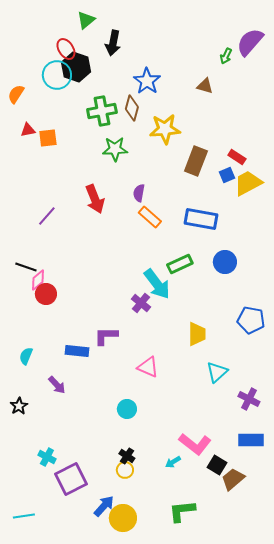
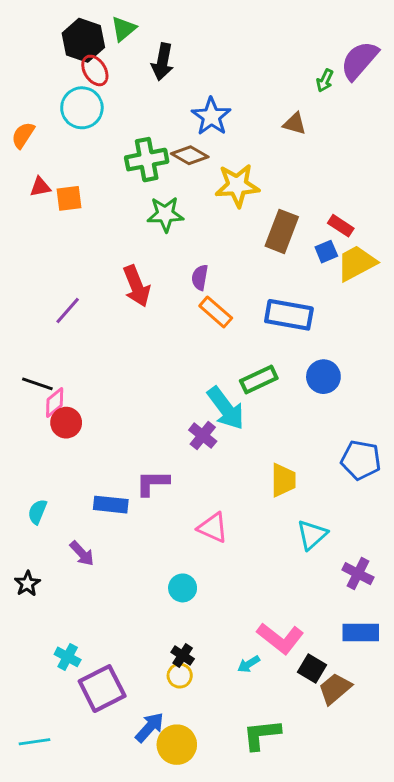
black hexagon: (76, 67) -> (83, 40), moved
brown diamond: (132, 108) -> (190, 155), turned -75

